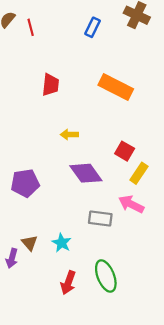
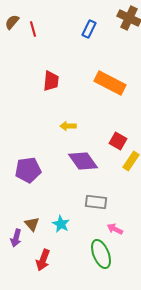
pink arrow: (131, 204) -> (115, 229), moved, size x0.7
red arrow: (68, 283) -> (43, 260), moved

